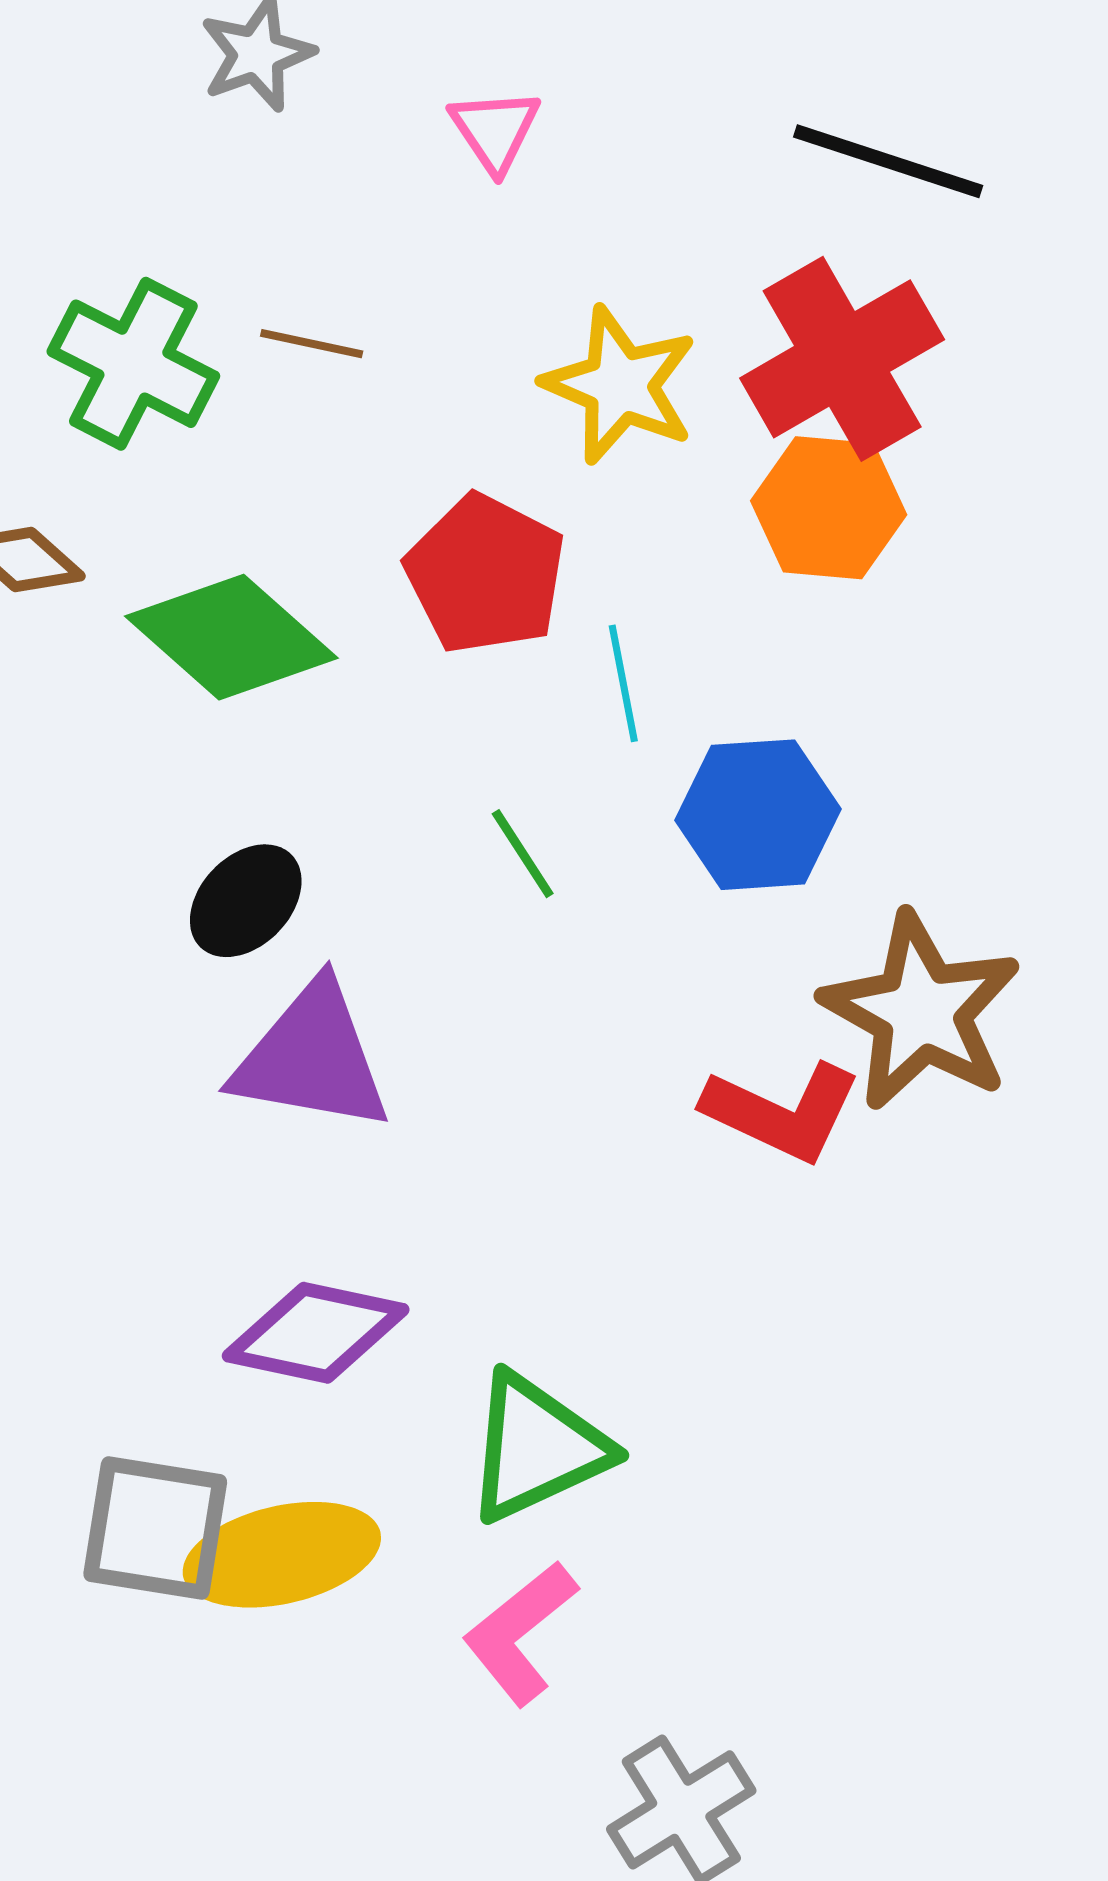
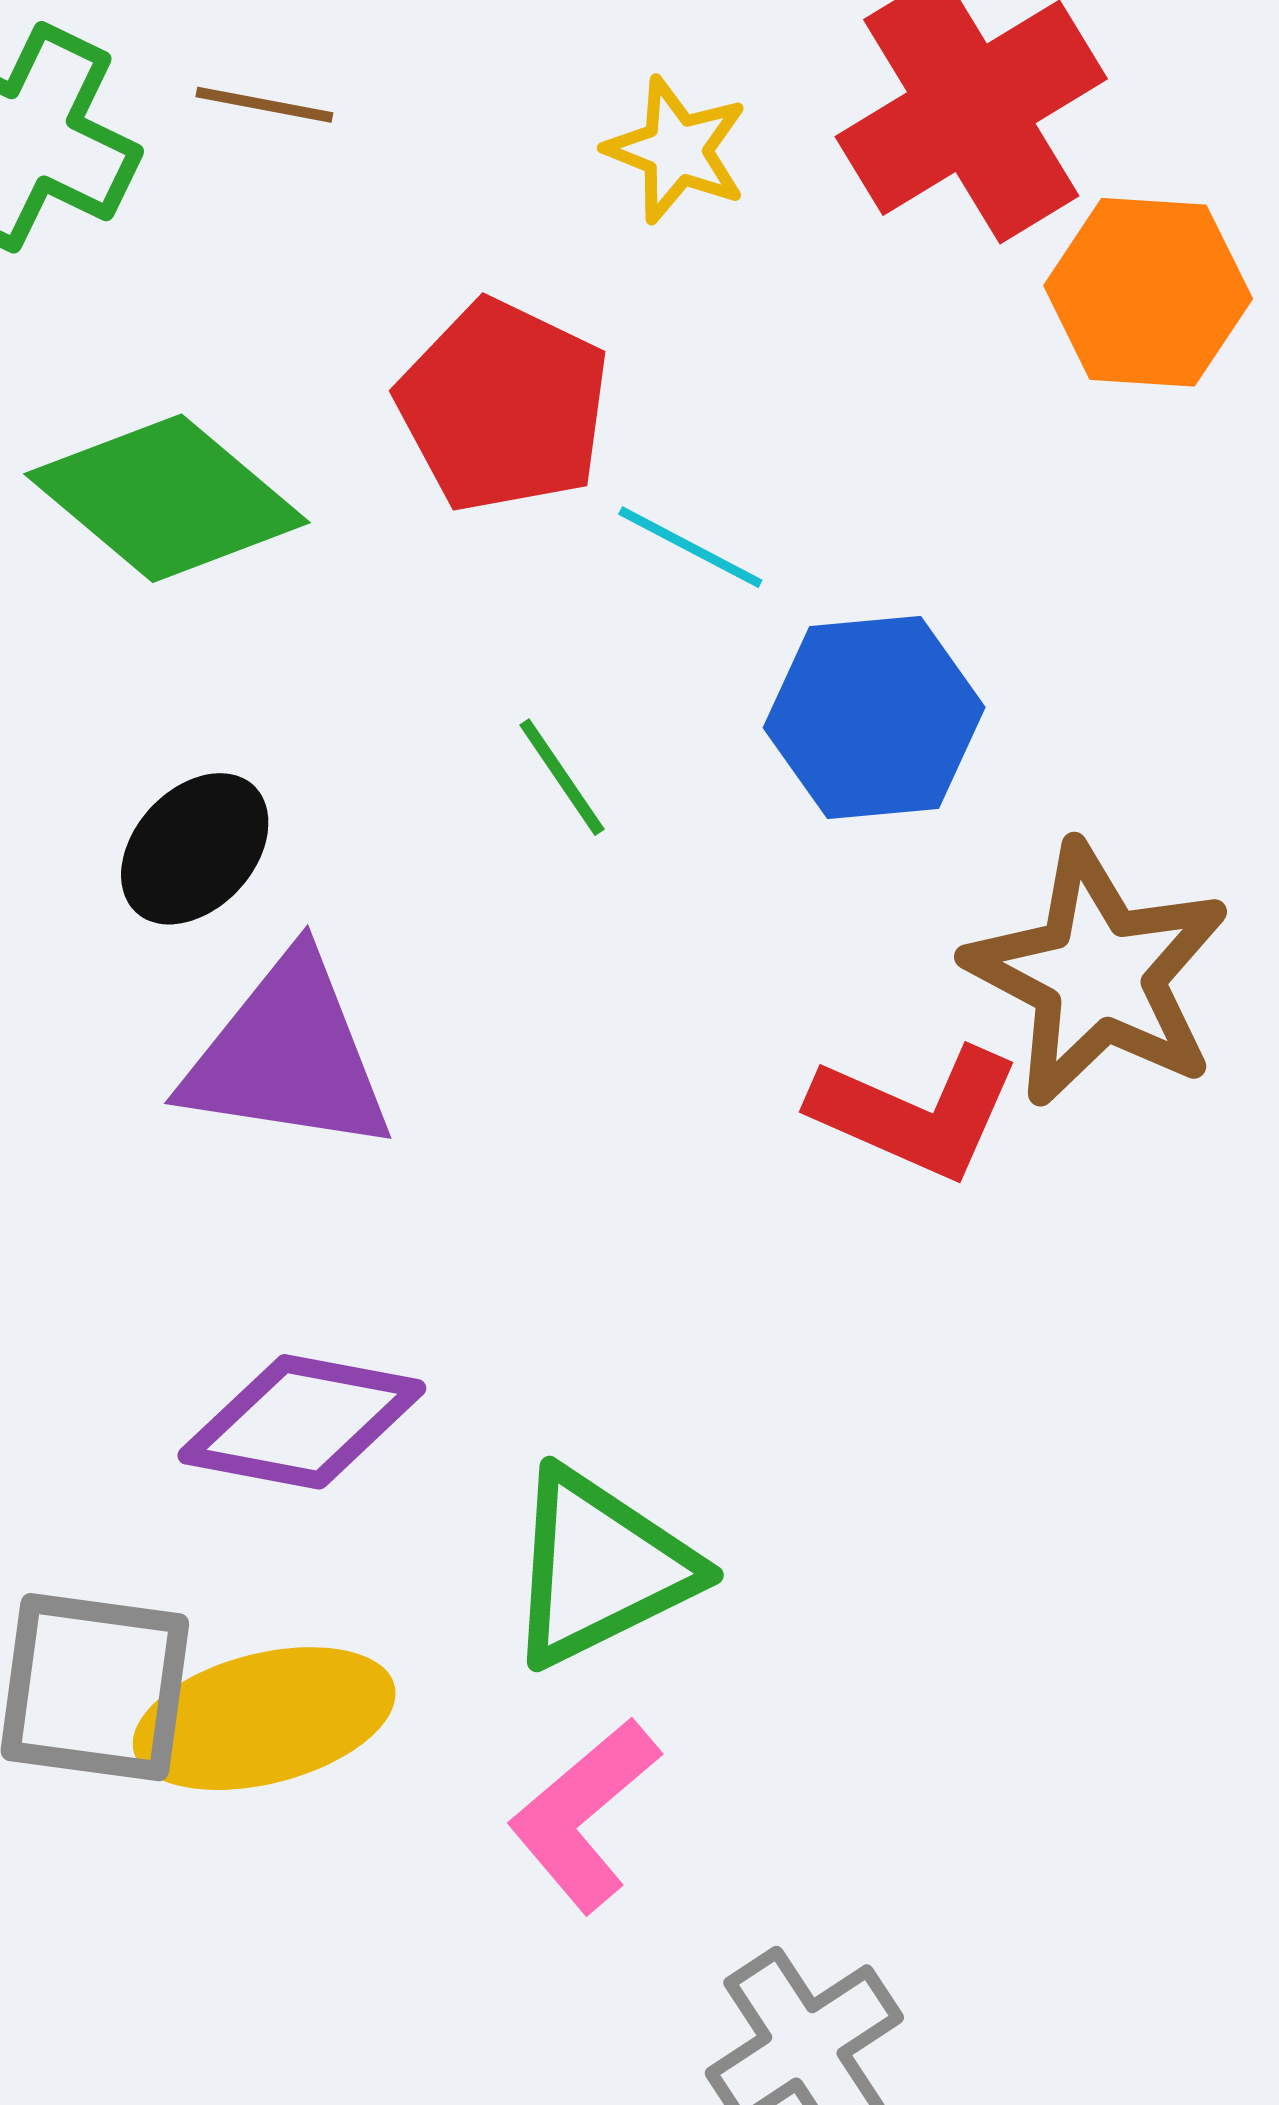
yellow star: (620, 385) -> (677, 150), size x0.7
orange hexagon: (829, 508) -> (1148, 292), moved
cyan line: (623, 683) -> (690, 547), turned -50

